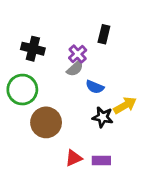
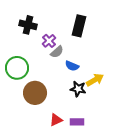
black rectangle: (104, 34) -> (79, 26), size x1.5
black cross: (33, 49) -> (28, 25), moved
purple cross: (78, 54) -> (49, 41), moved

